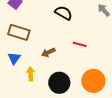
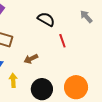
red line: (80, 44) -> (62, 41), moved, turned 56

